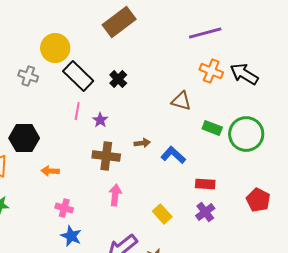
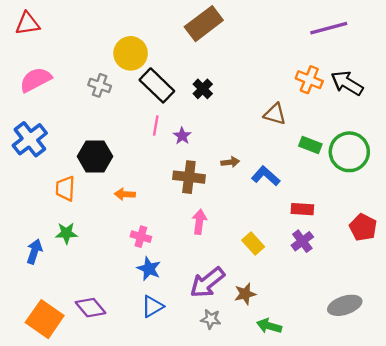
purple line: (205, 33) -> (329, 28), moved

